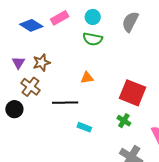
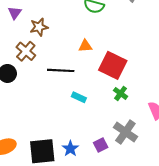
purple triangle: (18, 63) -> (15, 13), moved
red square: (132, 93) -> (113, 65), moved

